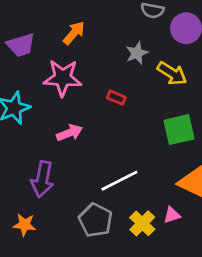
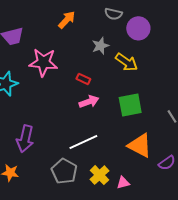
orange arrow: (74, 33) -> (67, 20), moved
pink arrow: (69, 133) -> (89, 102), moved
pink triangle: (172, 215) -> (123, 183), moved

